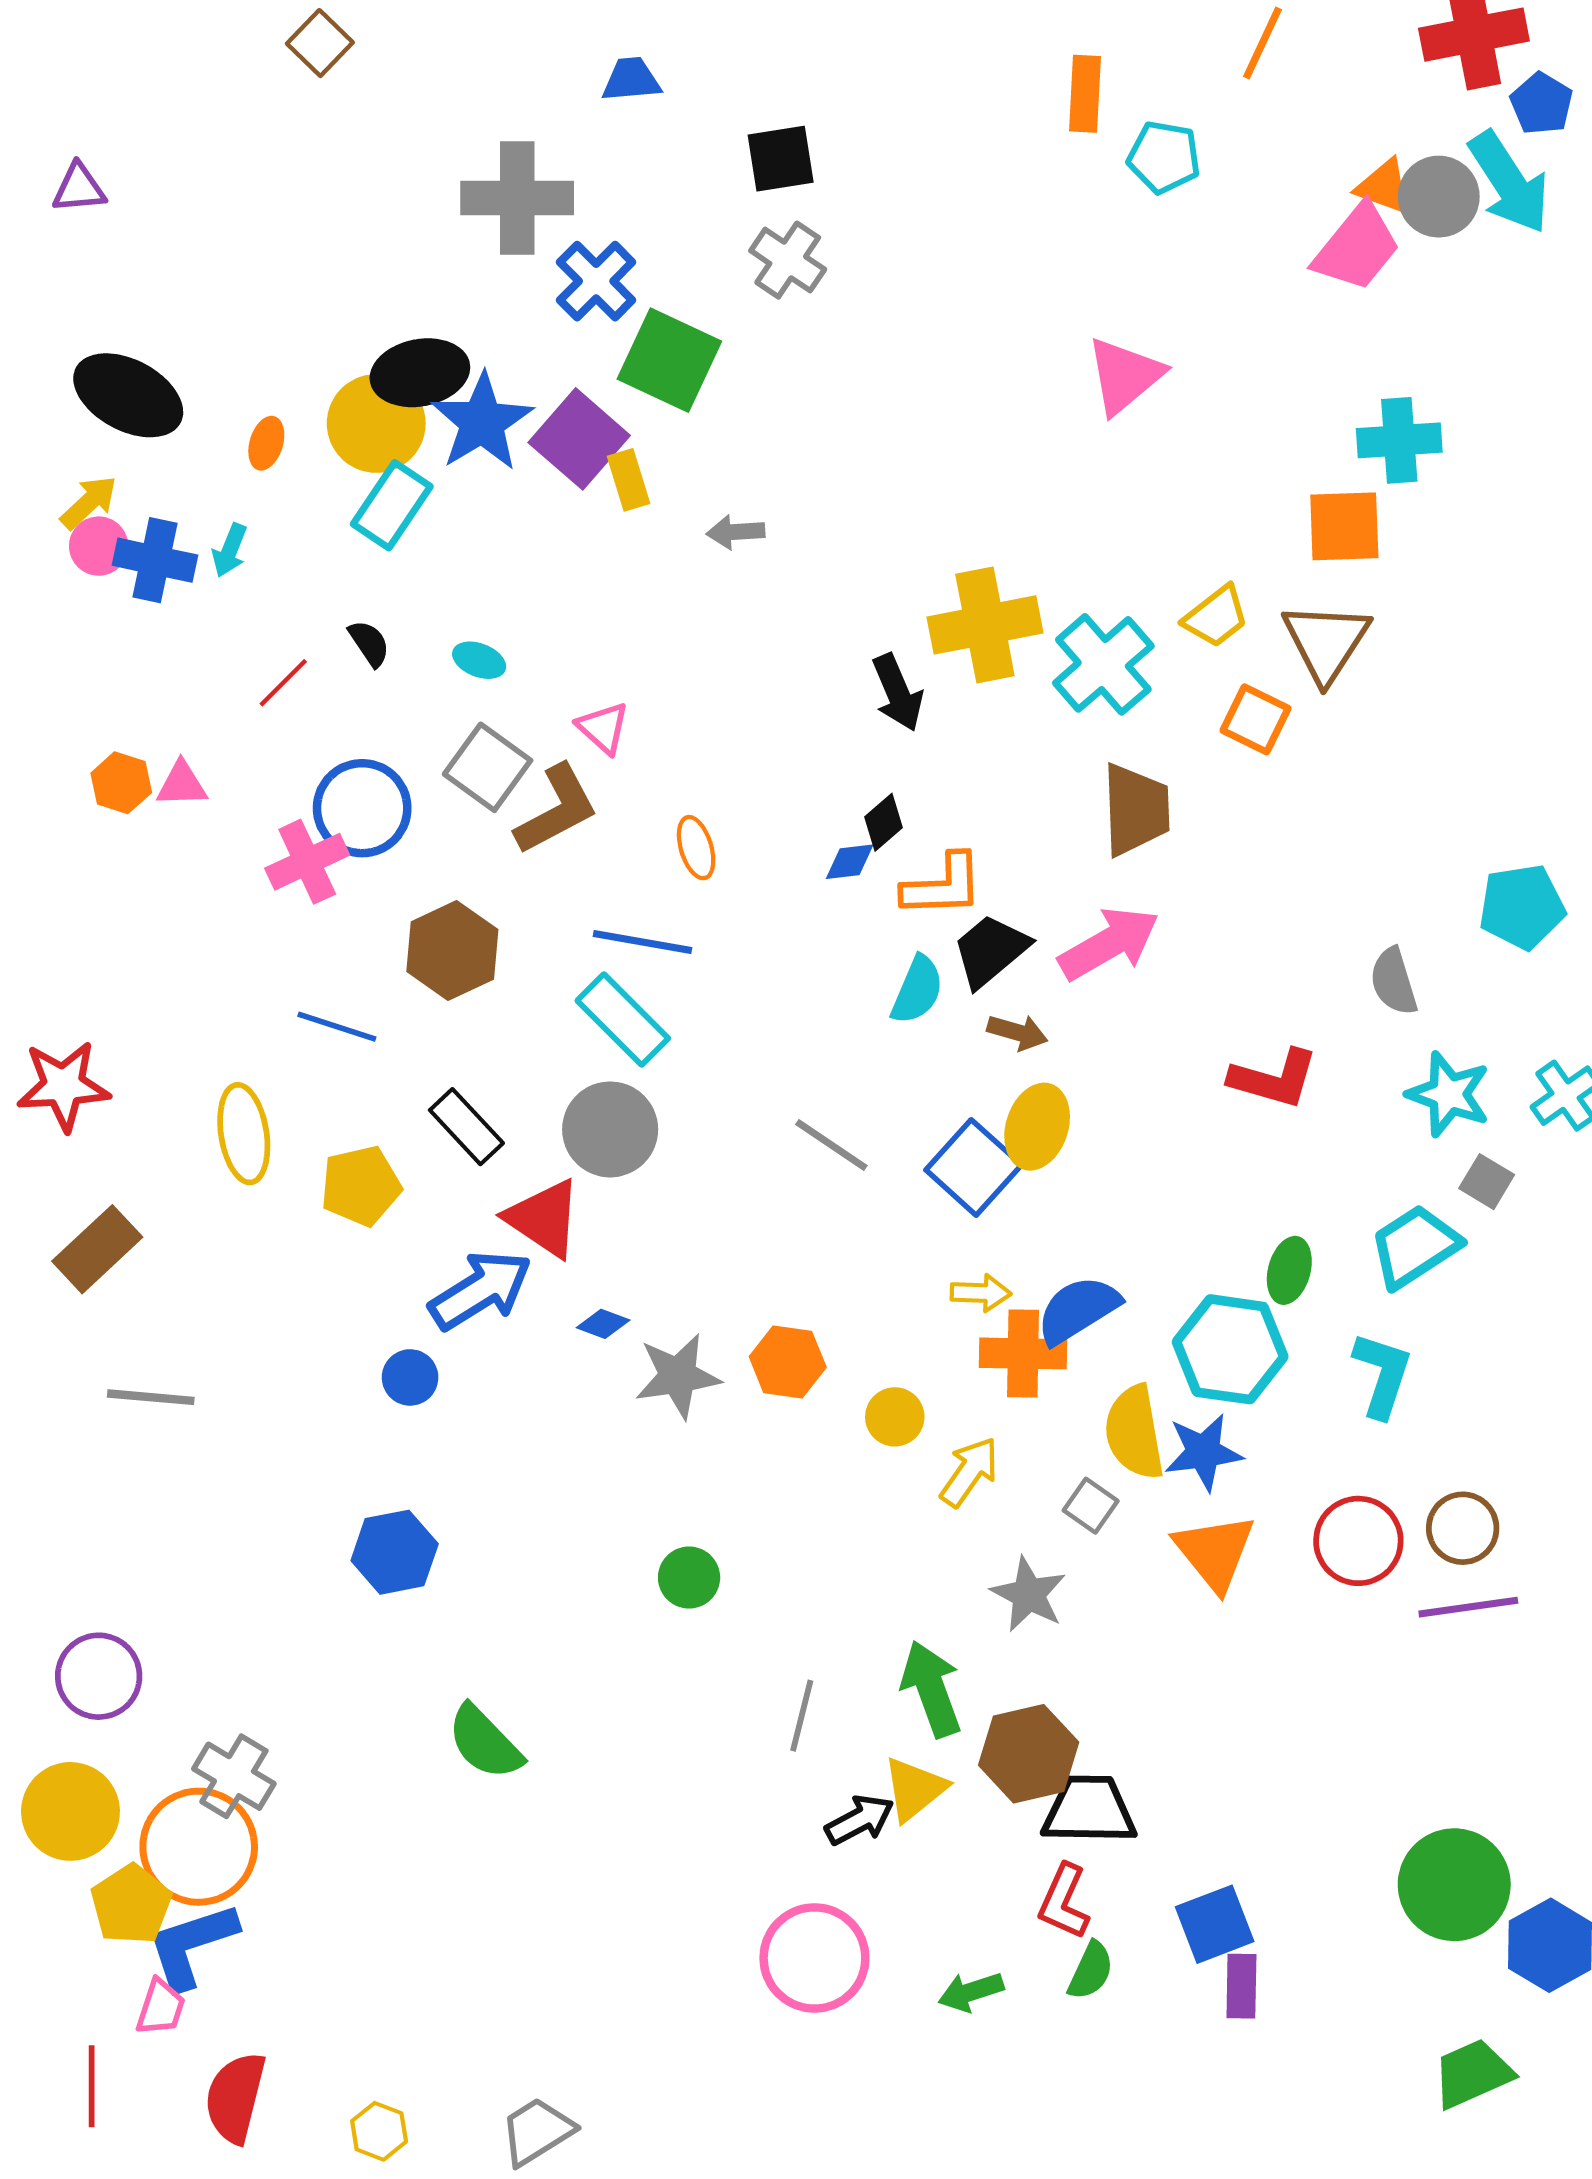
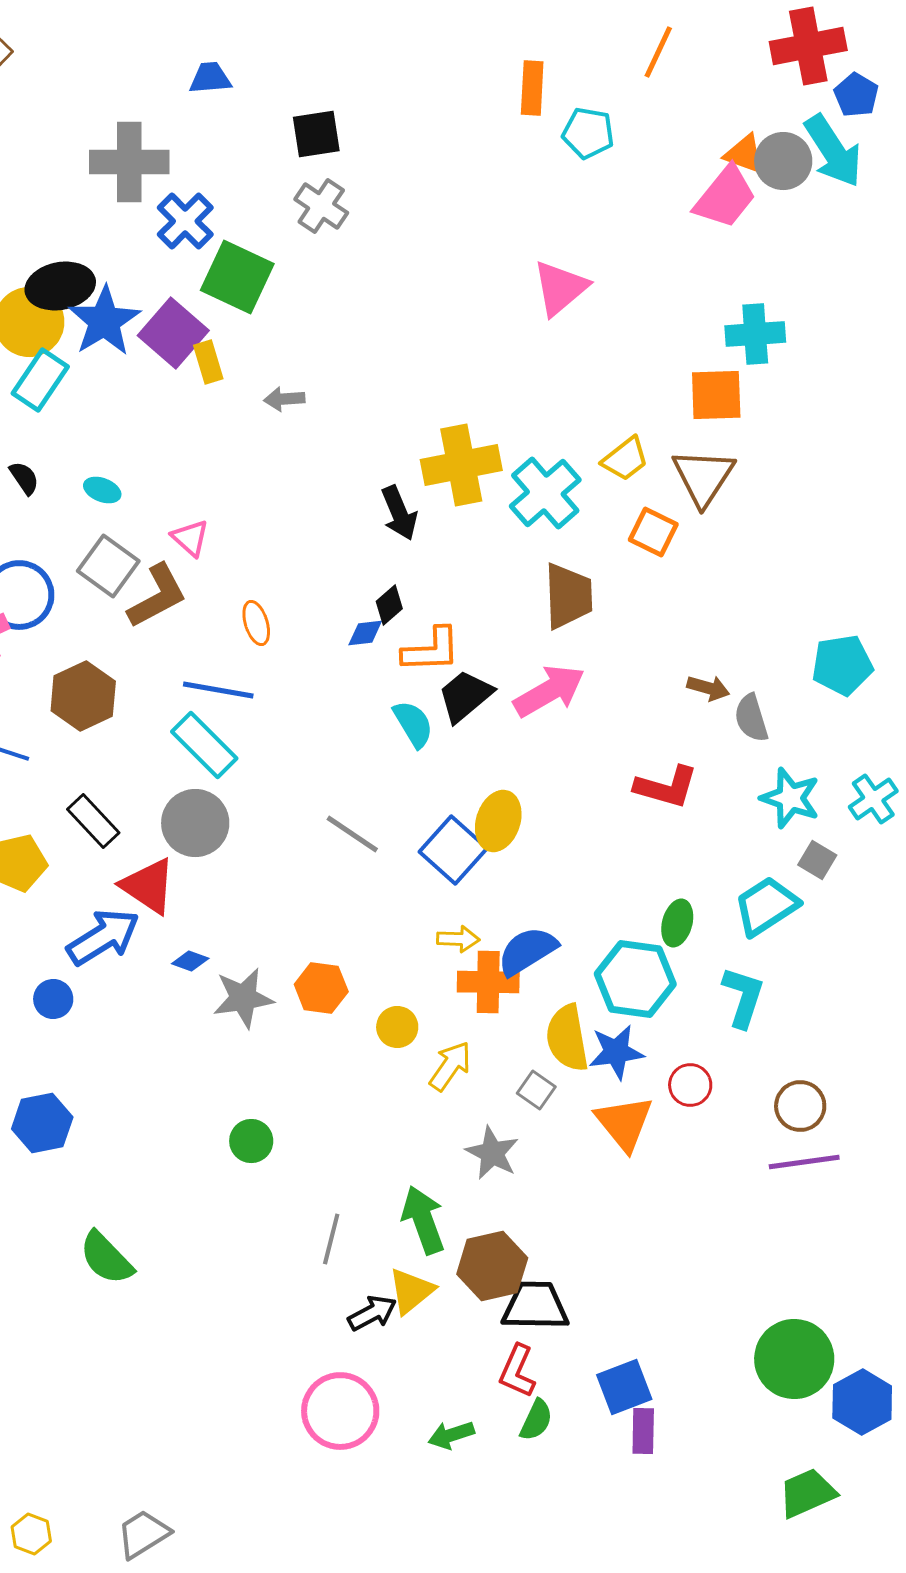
cyan semicircle: (917, 990) -> (413, 724), turned -54
brown arrow: (1017, 1032) -> (708, 688), moved
red circle: (1358, 1541) -> (690, 1085), moved, size x0.7

